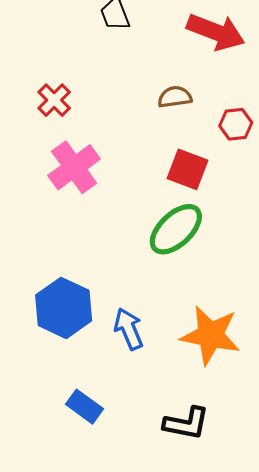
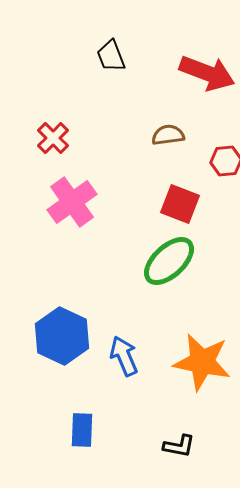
blue rectangle: (85, 407) -> (82, 430), turned 56
black L-shape: (186, 423) -> (179, 446), size x0.7

